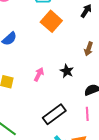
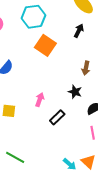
black star: (67, 71) -> (75, 92), moved
black rectangle: (54, 114) -> (57, 117), moved, size x0.7

